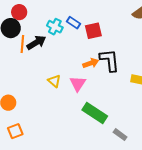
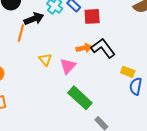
orange line: (22, 44) -> (21, 33), moved
black L-shape: (109, 60) -> (103, 48), turned -40

